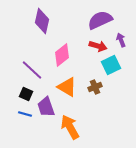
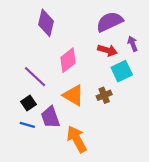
black square: (26, 94) -> (28, 103), turned 32

